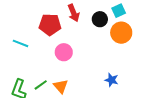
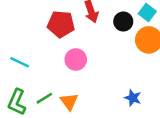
cyan square: (119, 11) -> (147, 12), turned -32
cyan line: (20, 43) -> (20, 62), moved

